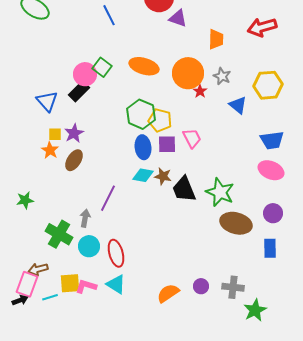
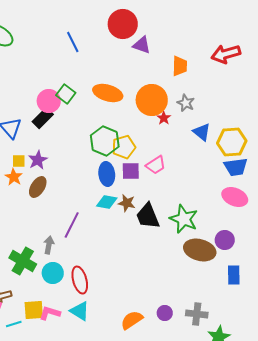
yellow hexagon: (268, 85) -> (232, 142), moved
yellow pentagon: (160, 120) -> (124, 147), turned -30
pink trapezoid: (192, 138) -> (156, 165), turned 85
purple circle: (273, 213) -> (225, 240), moved

